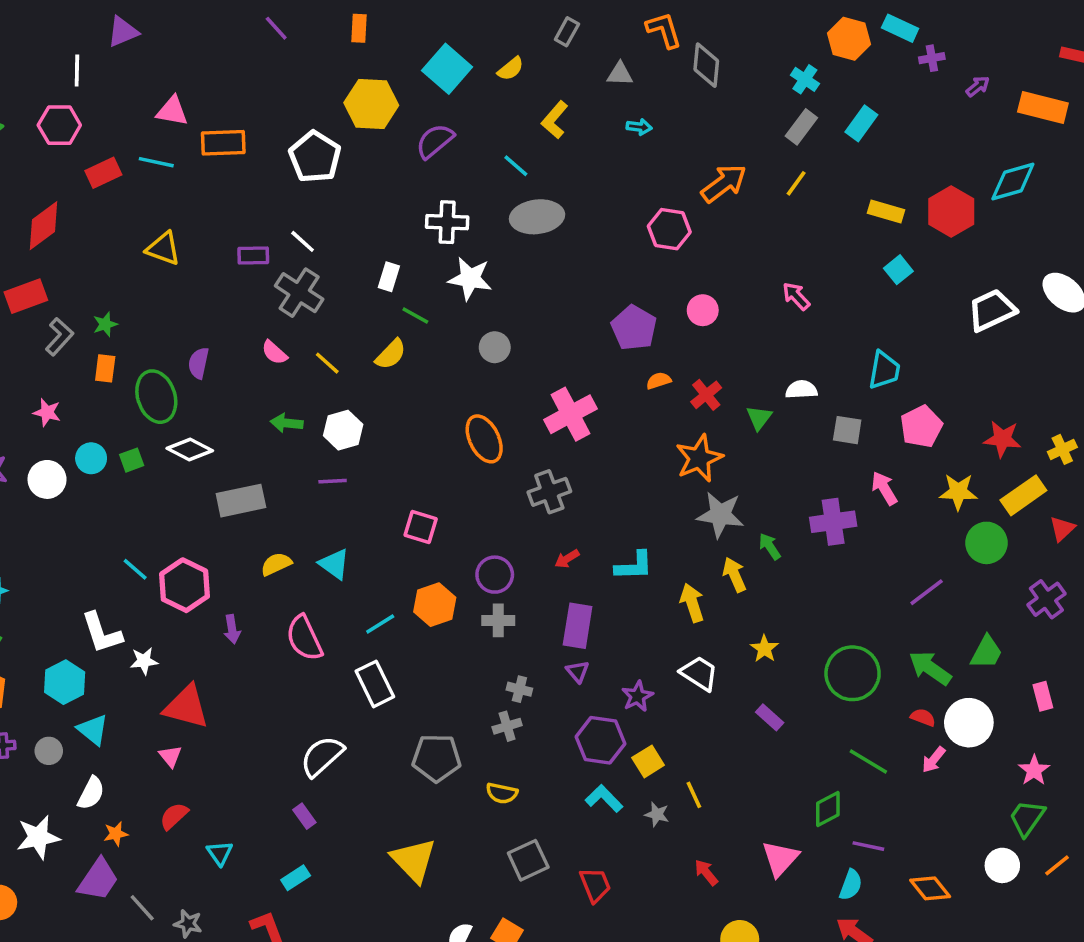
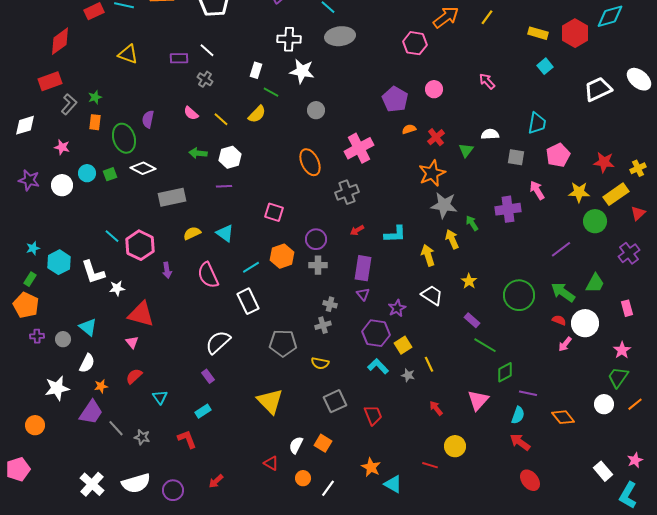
gray cross: (299, 293) -> (205, 79), size x0.6
cyan hexagon: (65, 682) -> (59, 262), moved
green line: (868, 761) -> (485, 345), moved

